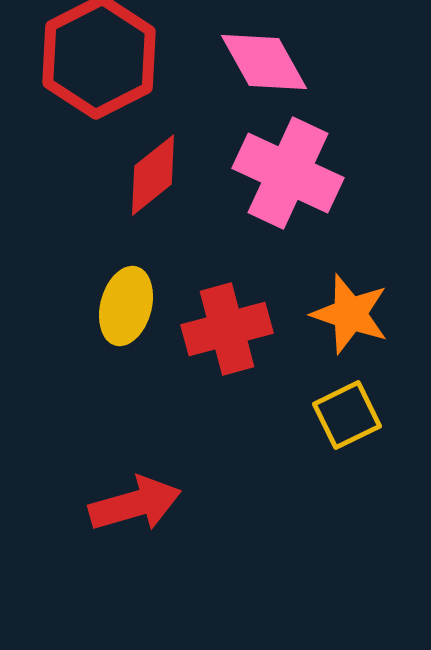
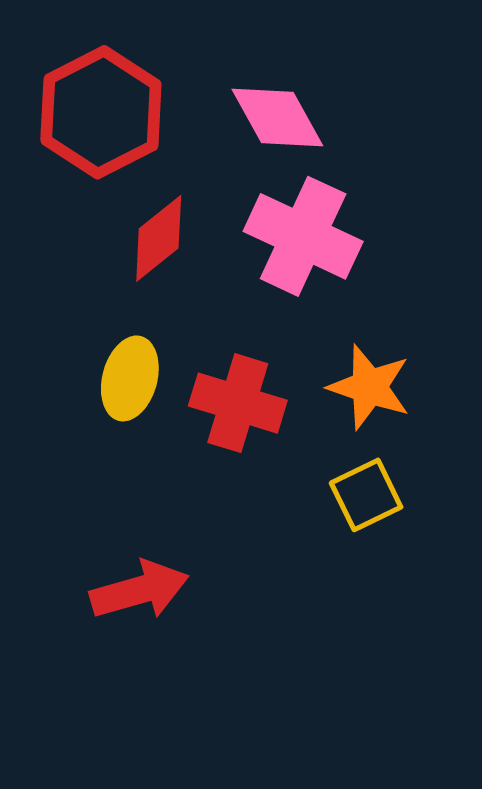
red cross: (227, 329) -> (238, 403), turned 32

